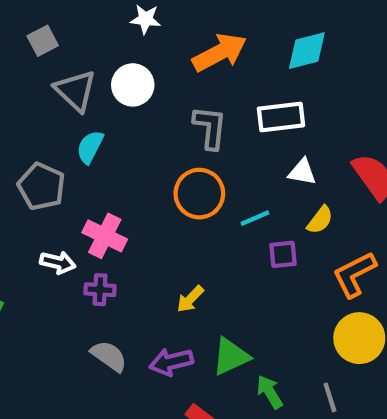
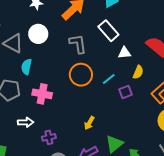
white rectangle: (281, 117) -> (108, 31), turned 70
pink cross: (105, 236) -> (42, 94), moved
purple cross: (100, 290) -> (49, 137), moved

